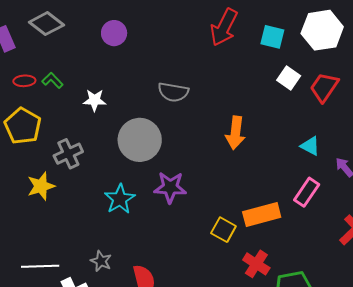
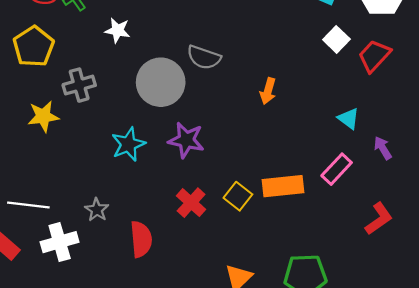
gray semicircle: (173, 92) -> (204, 57), moved
orange arrow: (235, 133) -> (268, 91), size x0.7
red cross: (256, 264) -> (191, 203), moved

